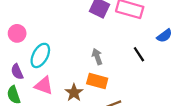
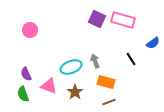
pink circle: (17, 33) -> (30, 30), moved
cyan ellipse: (40, 55) -> (71, 67), moved, turned 40
orange rectangle: (97, 81) -> (106, 82), moved

